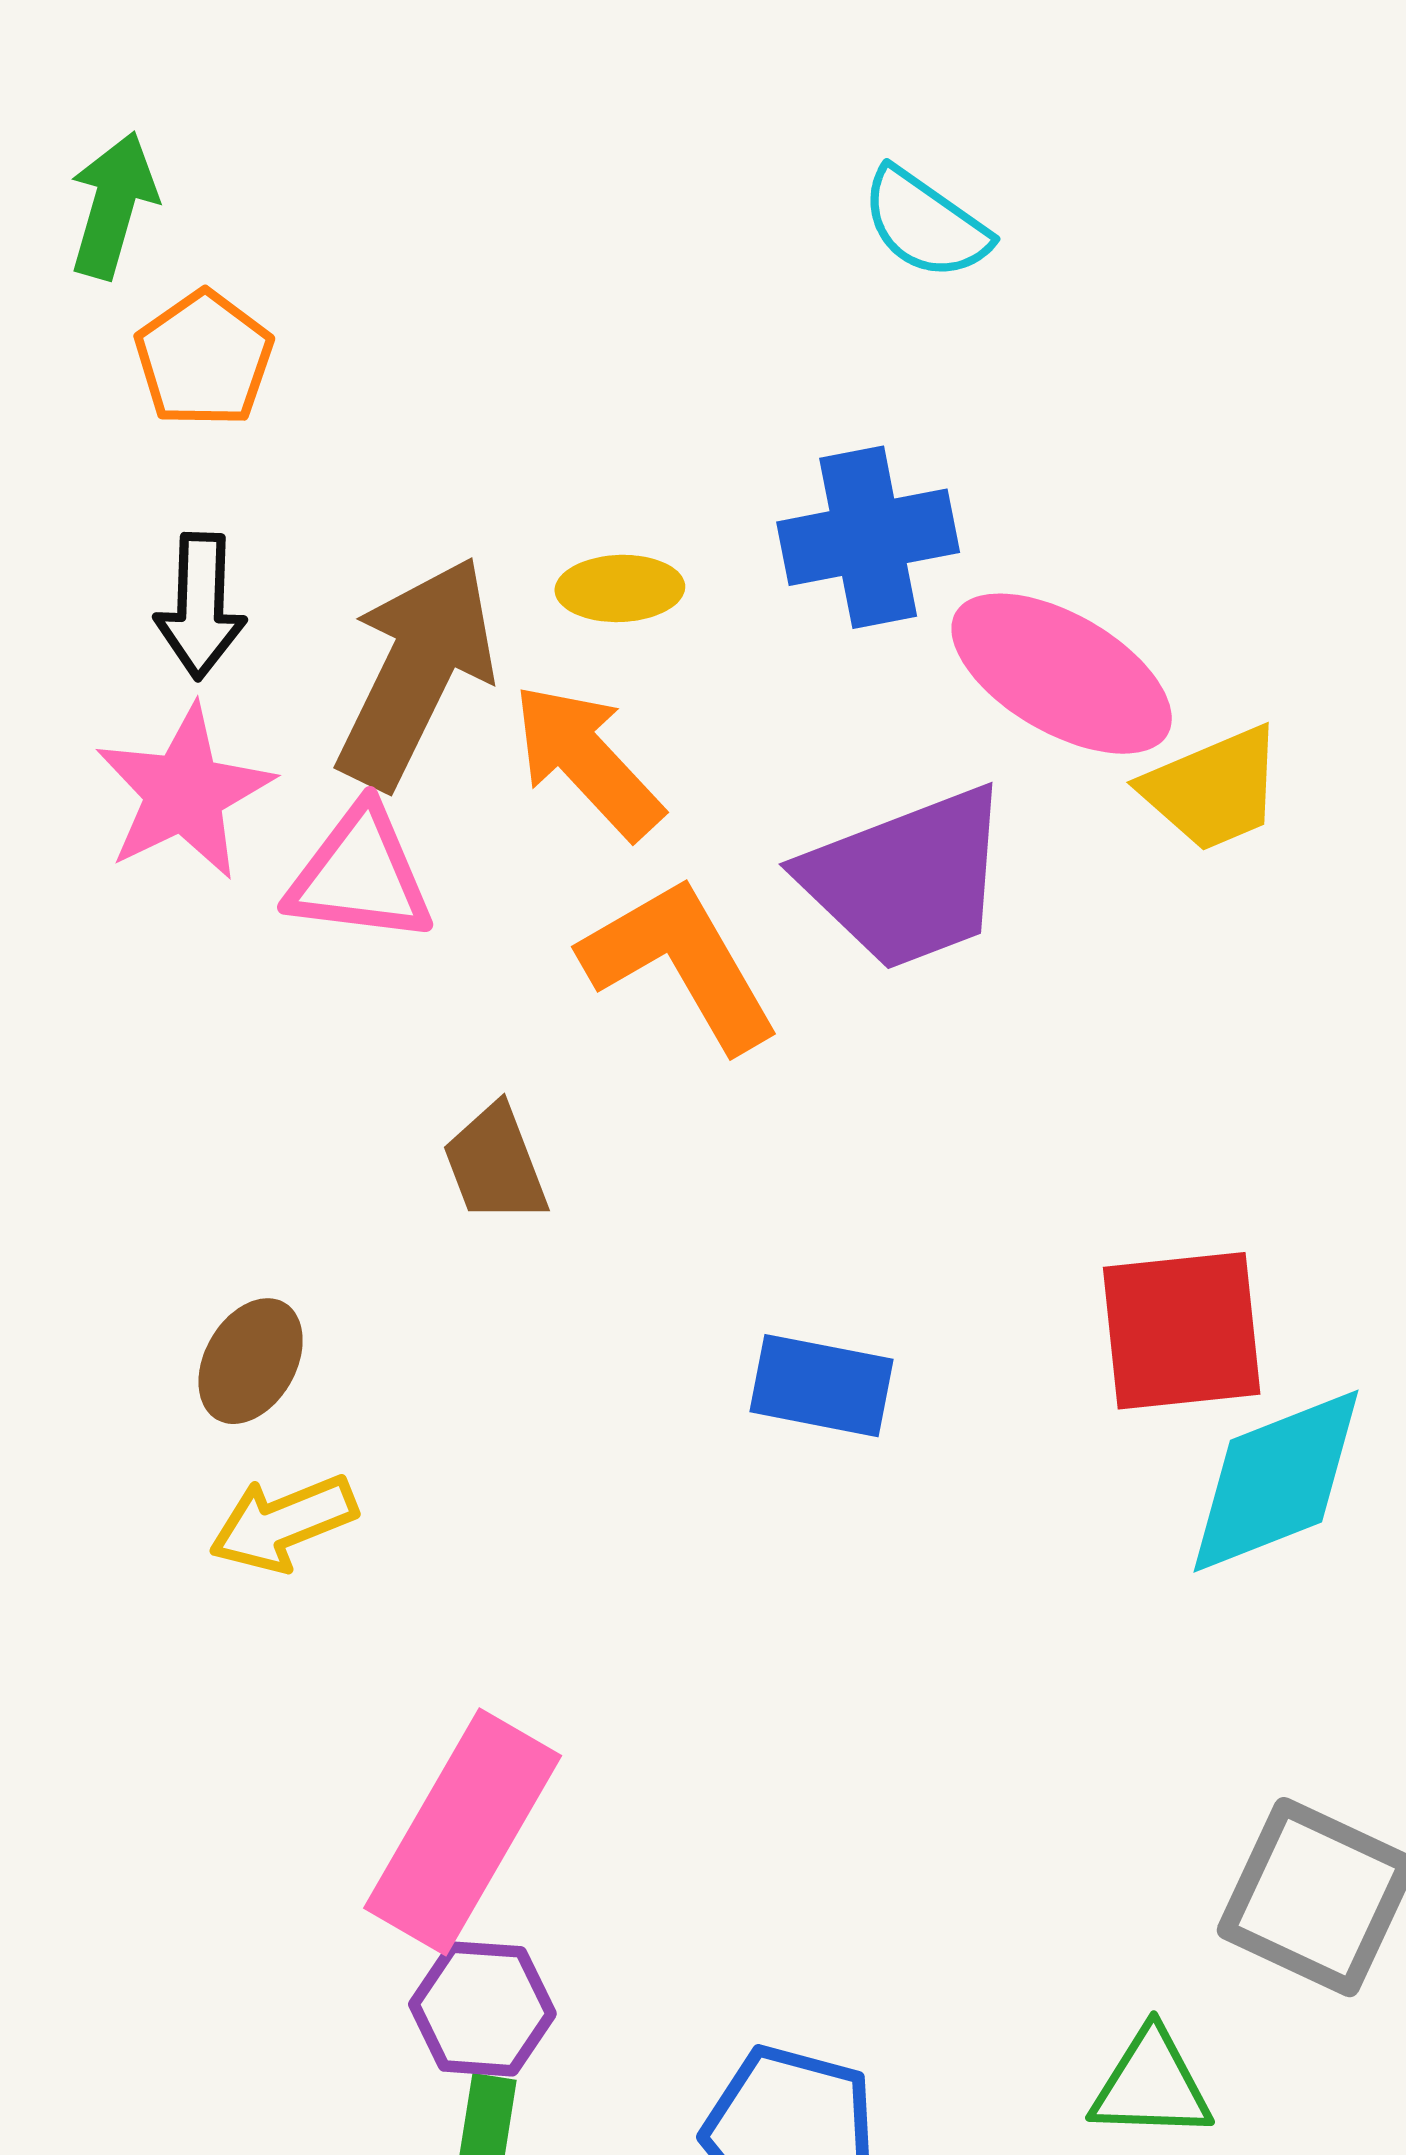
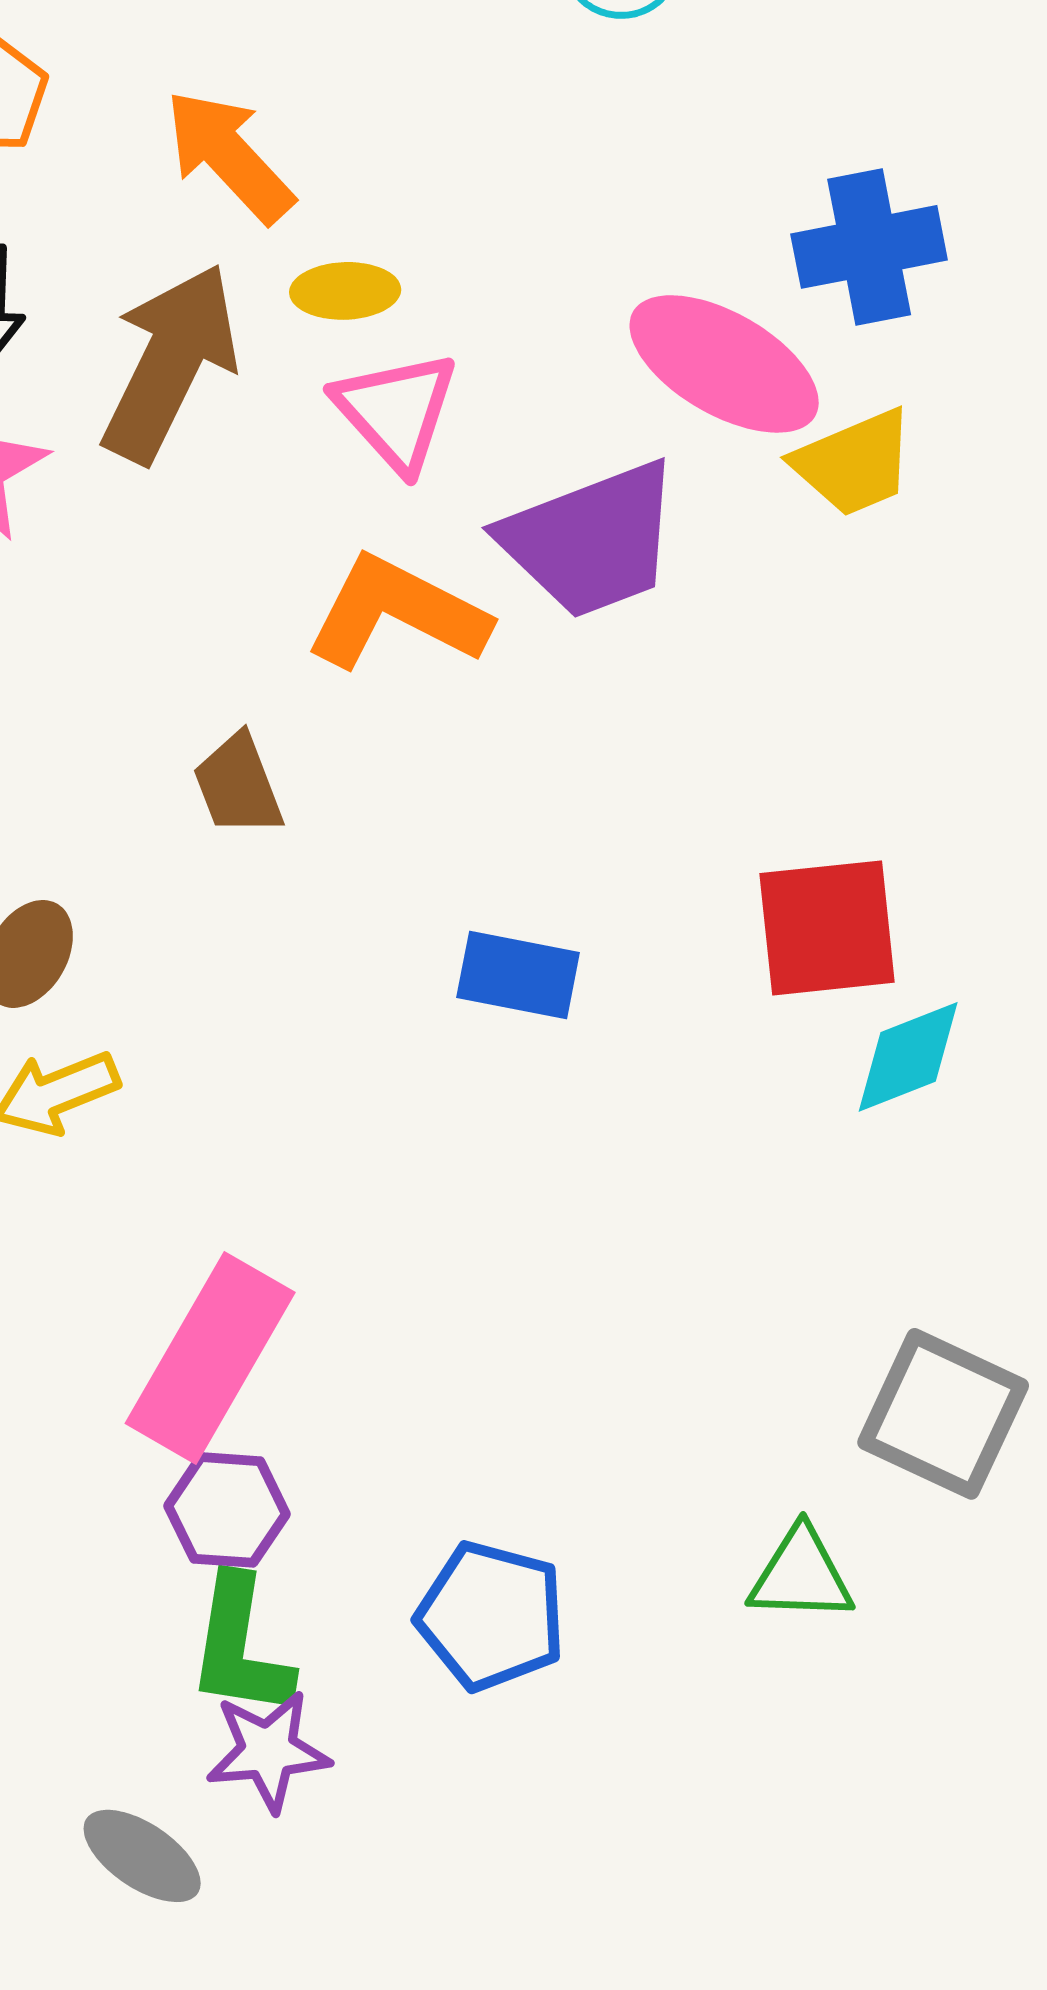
blue cross: (868, 537) -> (869, 247), moved
orange arrow: (587, 761) -> (229, 156), moved
pink triangle: (360, 875) -> (396, 411), moved, turned 41
orange L-shape: (681, 964) -> (397, 613), turned -33
cyan diamond: (1276, 1481) -> (908, 1057), size x0.7

